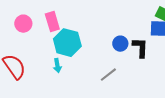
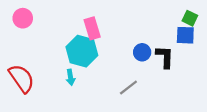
pink rectangle: (52, 22) -> (92, 28), moved
pink circle: (23, 24) -> (23, 18), moved

